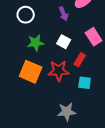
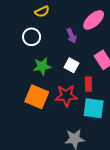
red rectangle: (80, 60) -> (88, 84), turned -32
cyan square: (85, 83) -> (94, 108), size x1.5

